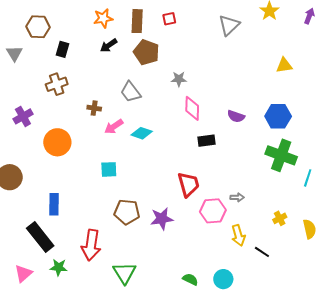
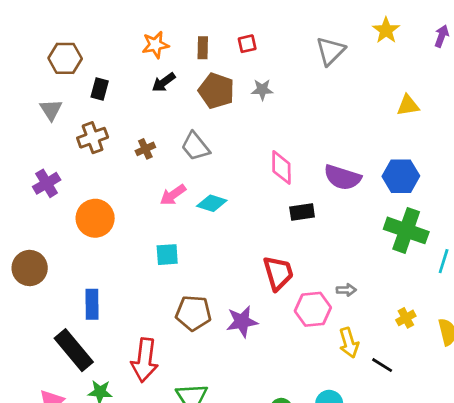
brown rectangle: (137, 21) -> (203, 48), size x0.7
gray triangle: (14, 53) -> (51, 110), moved
gray star: (179, 79) -> (262, 90), moved
brown cross: (94, 108) -> (145, 149), moved, turned -32
purple semicircle: (236, 116) -> (342, 177), size x1.5

